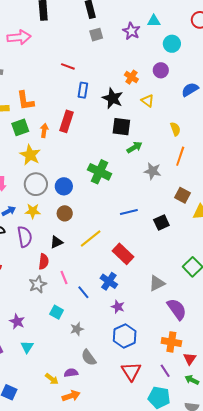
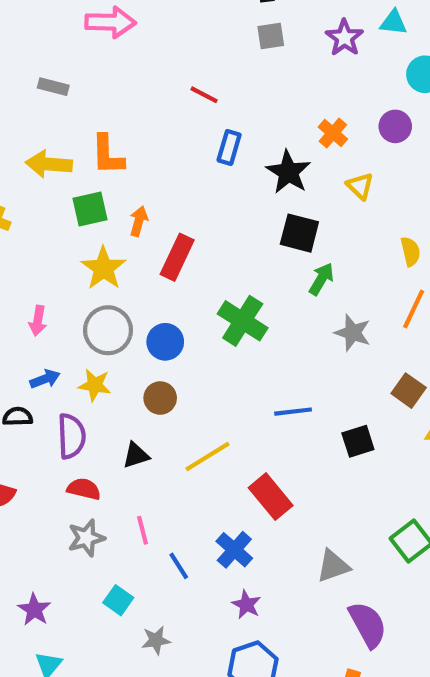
red rectangle: (67, 121) -> (177, 257), moved
green arrow: (135, 147) -> (321, 279), turned -35
red semicircle: (44, 262) -> (84, 489), moved, turned -91

